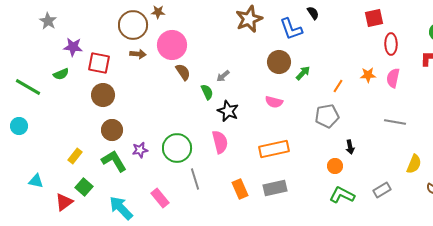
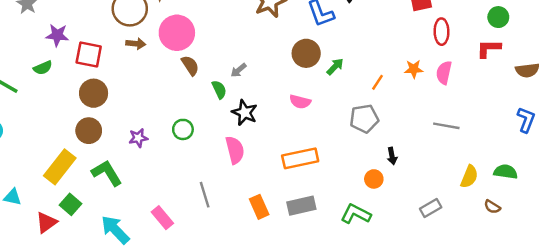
brown circle: (112, 130) -> (89, 131), moved
green circle: (177, 148) -> (183, 129), moved, size x0.6
purple star: (140, 150) -> (138, 138), moved
yellow rectangle: (75, 156) -> (60, 167), size x1.8
green L-shape: (342, 195) -> (356, 214), moved

